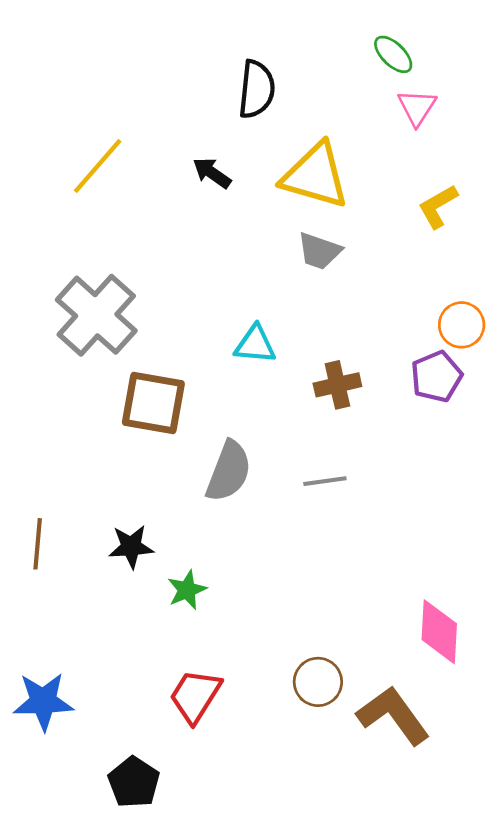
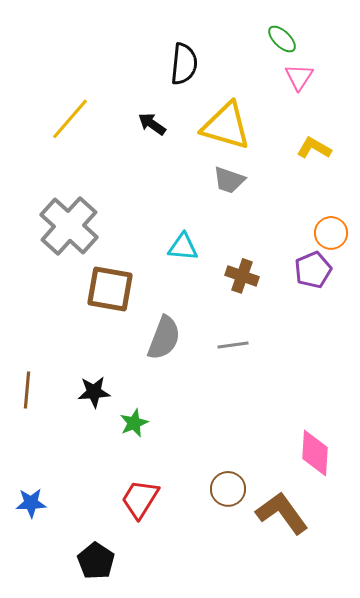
yellow L-shape: (438, 206) -> (314, 148), turned 60
brown cross: (337, 385) -> (242, 276), turned 32
blue star: (43, 701) -> (31, 503), size x0.7

